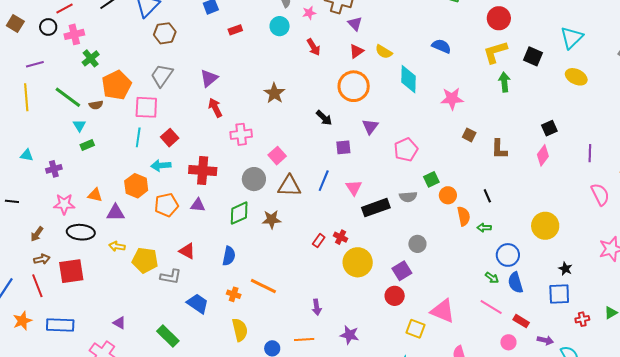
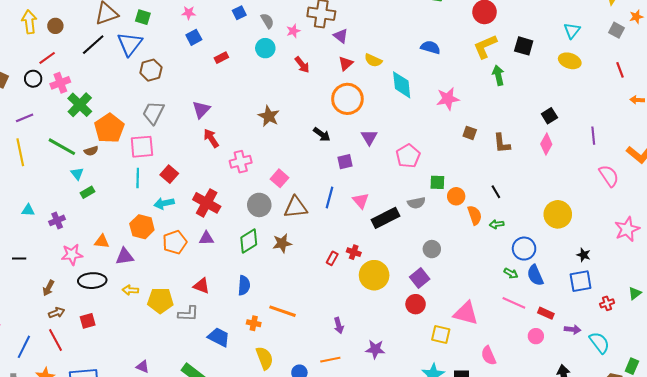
cyan triangle: (572, 38) -> (572, 31), moved, size x0.7
green cross: (91, 58) -> (80, 105), size x1.4
red cross: (203, 170) -> (207, 203), turned 32
green square: (431, 179) -> (437, 182), turned 35
red square: (71, 271) -> (88, 321), size x0.6

